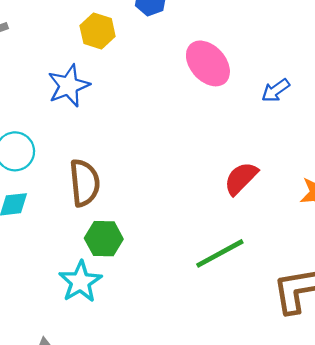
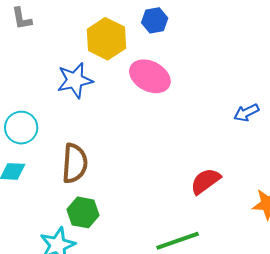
yellow hexagon: (98, 31) -> (106, 39), size x1.4
pink ellipse: (208, 63) -> (150, 76), moved, turned -30

